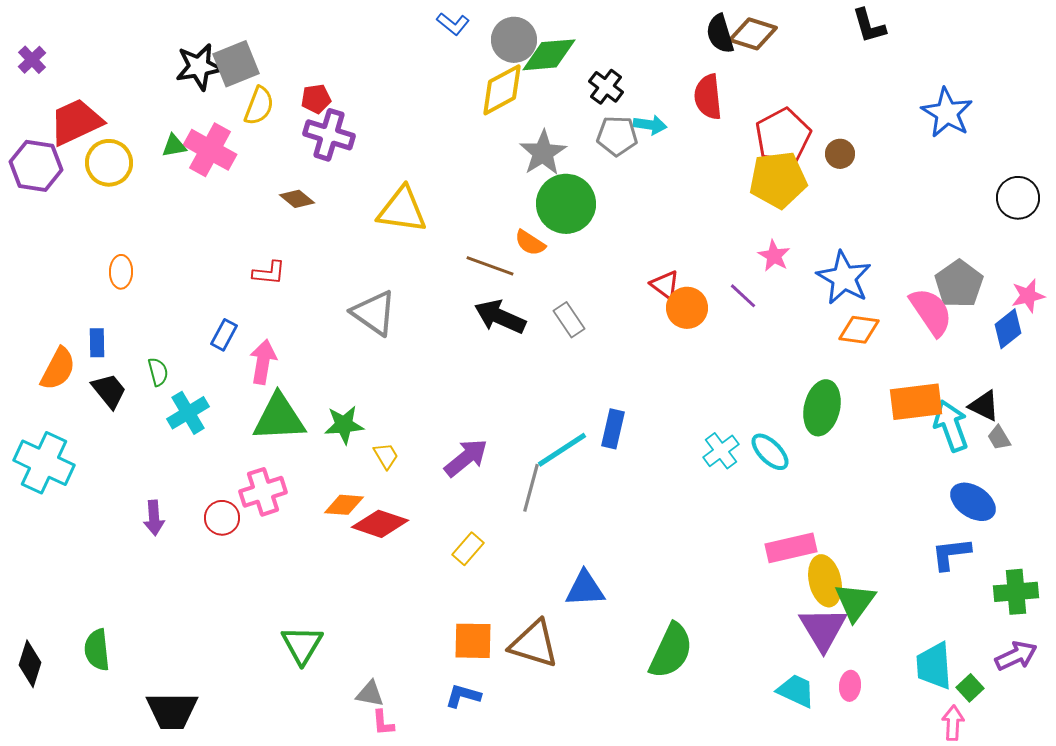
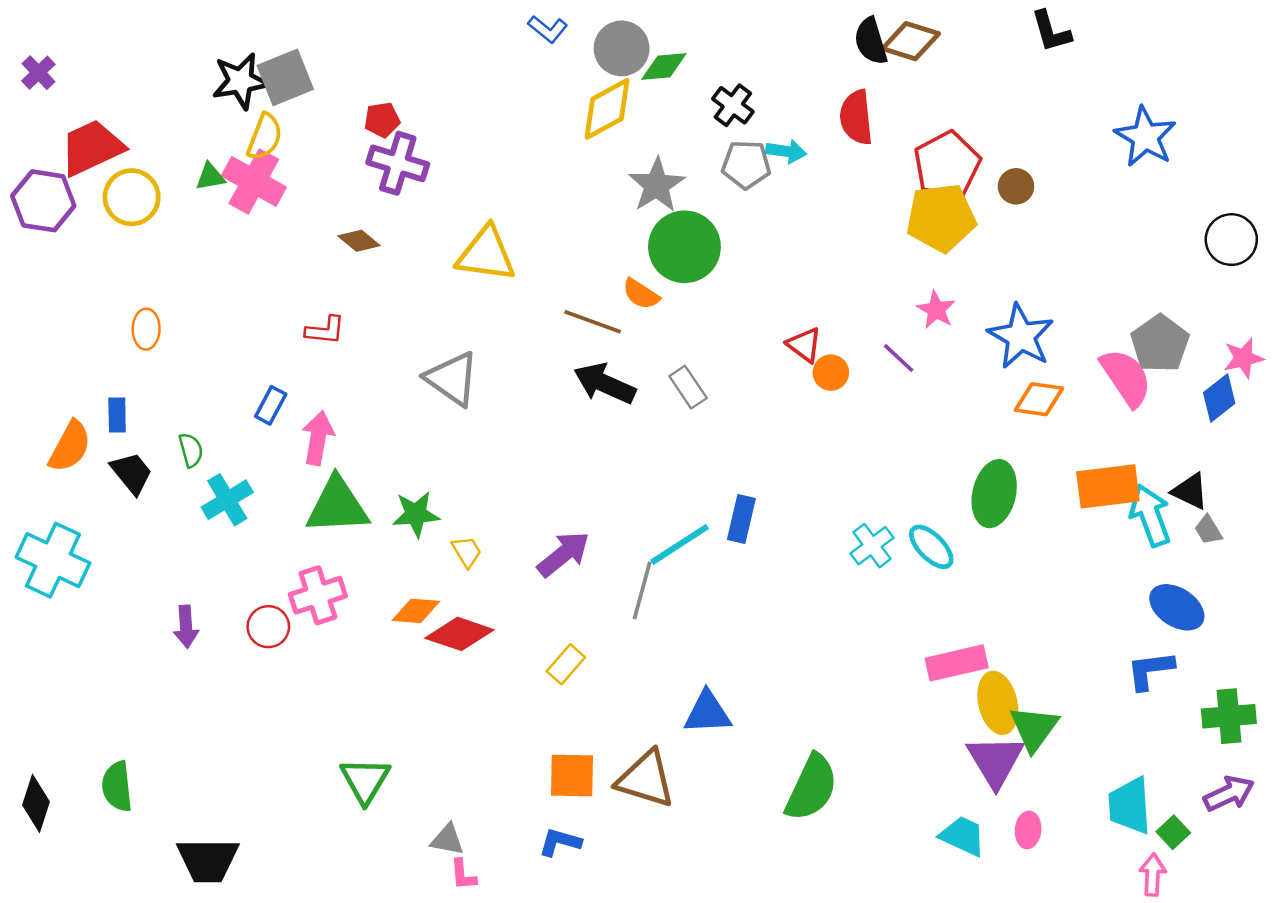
green diamond: (549, 55) -> (664, 67), size x0.7
yellow semicircle: (259, 106) -> (265, 137), moved
orange circle: (687, 308) -> (831, 373), size x0.7

